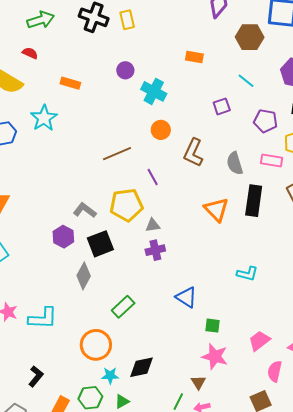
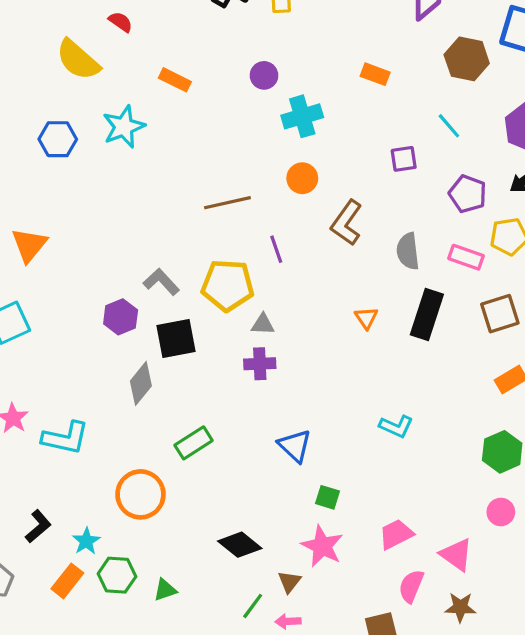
cyan cross: (154, 91) -> (302, 116), turned 35
orange triangle: (216, 210) -> (366, 318), size x0.6
black diamond: (141, 367) -> (240, 545), moved, turned 40
cyan star: (110, 376) -> (86, 541), moved, turned 30

